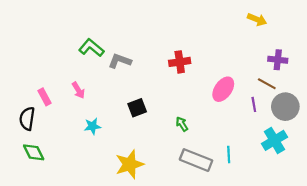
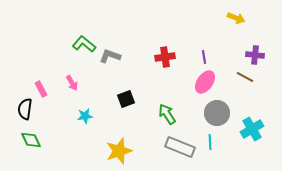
purple line: (254, 104) -> (204, 57), moved
gray circle: (285, 107) -> (217, 113), moved
green arrow: (182, 124) -> (167, 114), size x1.5

